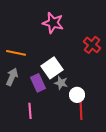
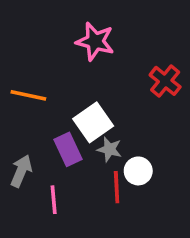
gray arrow: (12, 77) -> (21, 171), moved
red line: (81, 111) -> (117, 187), moved

